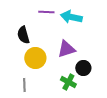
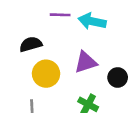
black semicircle: (23, 35) -> (31, 44), turned 90
black circle: (83, 68) -> (118, 77), moved

